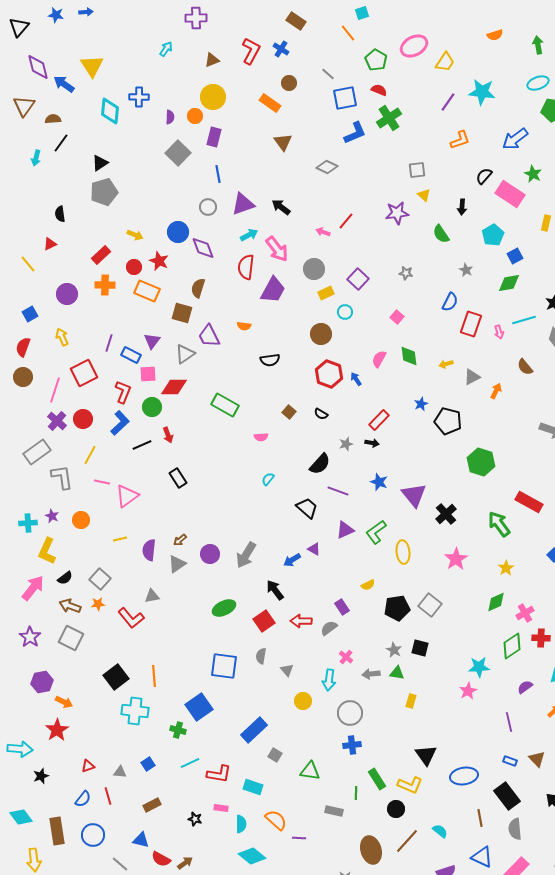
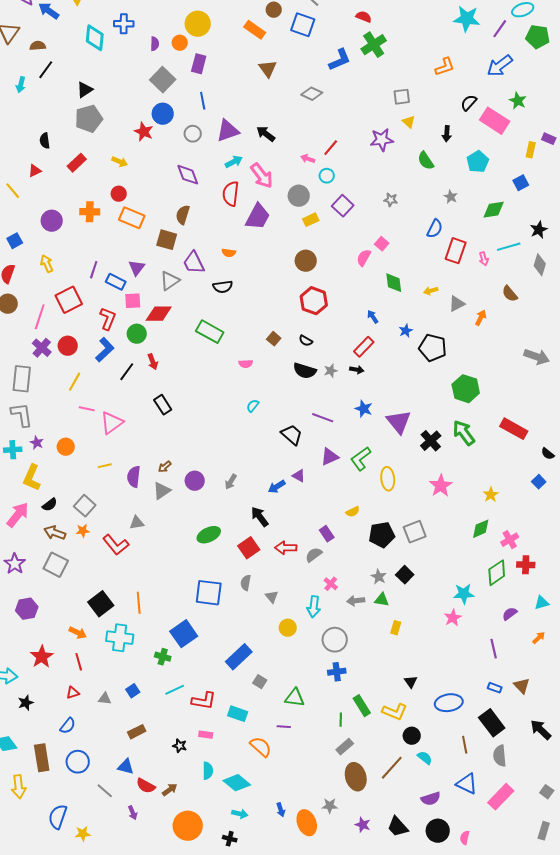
blue square: (345, 98) -> (303, 25), moved, turned 30
purple line: (448, 102) -> (500, 29), moved
blue circle: (178, 232) -> (163, 114), moved
red rectangle: (101, 255) -> (77, 163), moved
blue square: (515, 256) -> (521, 183), moved
red star: (159, 261) -> (144, 132), moved
cyan circle: (345, 312) -> (327, 176), moved
pink semicircle: (379, 359) -> (364, 258), moved
black semicircle: (270, 360) -> (223, 287), moved
blue arrow: (356, 379) -> (373, 317), moved
black line: (142, 445) -> (127, 372), turned -30
gray rectangle: (37, 452) -> (22, 379), turned -48
black semicircle: (320, 464) -> (305, 371), moved, turned 65
gray L-shape: (62, 477) -> (22, 415), moved
green arrow: (499, 524) -> (464, 433), moved
gray arrow: (246, 555) -> (231, 482), size x0.6
gray square: (430, 605) -> (415, 532), turned 30
black square: (420, 648) -> (405, 575), turned 30
orange arrow: (64, 702) -> (78, 633), moved
black triangle: (426, 755) -> (411, 682), size x0.6
red line: (108, 796) -> (79, 662), moved
black circle: (396, 809) -> (412, 736), moved
gray rectangle: (334, 811) -> (345, 747), moved, turned -54
cyan semicircle: (241, 824) -> (208, 771), moved
purple line: (299, 838) -> (284, 727), moved

